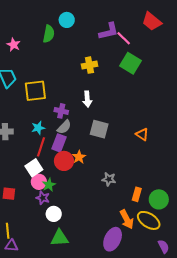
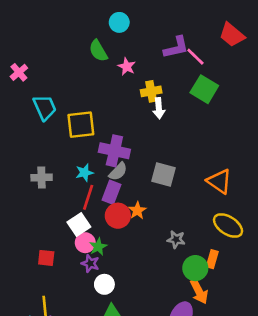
cyan circle: (67, 20) -> (119, 22), moved
green semicircle: (49, 34) -> (98, 51), turned 138
pink star: (14, 45) -> (127, 67), moved
white arrow: (87, 99) -> (159, 108), moved
purple cross: (61, 111) -> (114, 151), size x1.6
orange triangle: (142, 134) -> (219, 181), size x1.5
green circle: (159, 199) -> (195, 268), moved
yellow ellipse: (149, 220) -> (228, 226), moved

